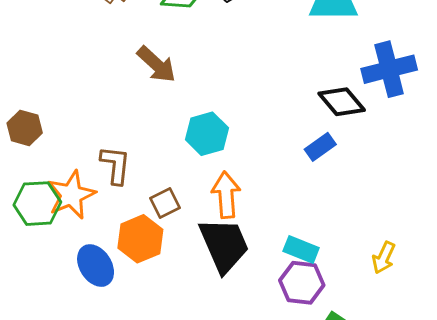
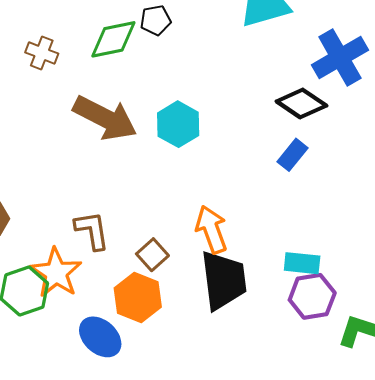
brown arrow: (156, 64) -> (105, 118), size x1.4
cyan hexagon: (207, 134) -> (178, 124), moved
black trapezoid: (224, 245) -> (224, 280), turned 32

